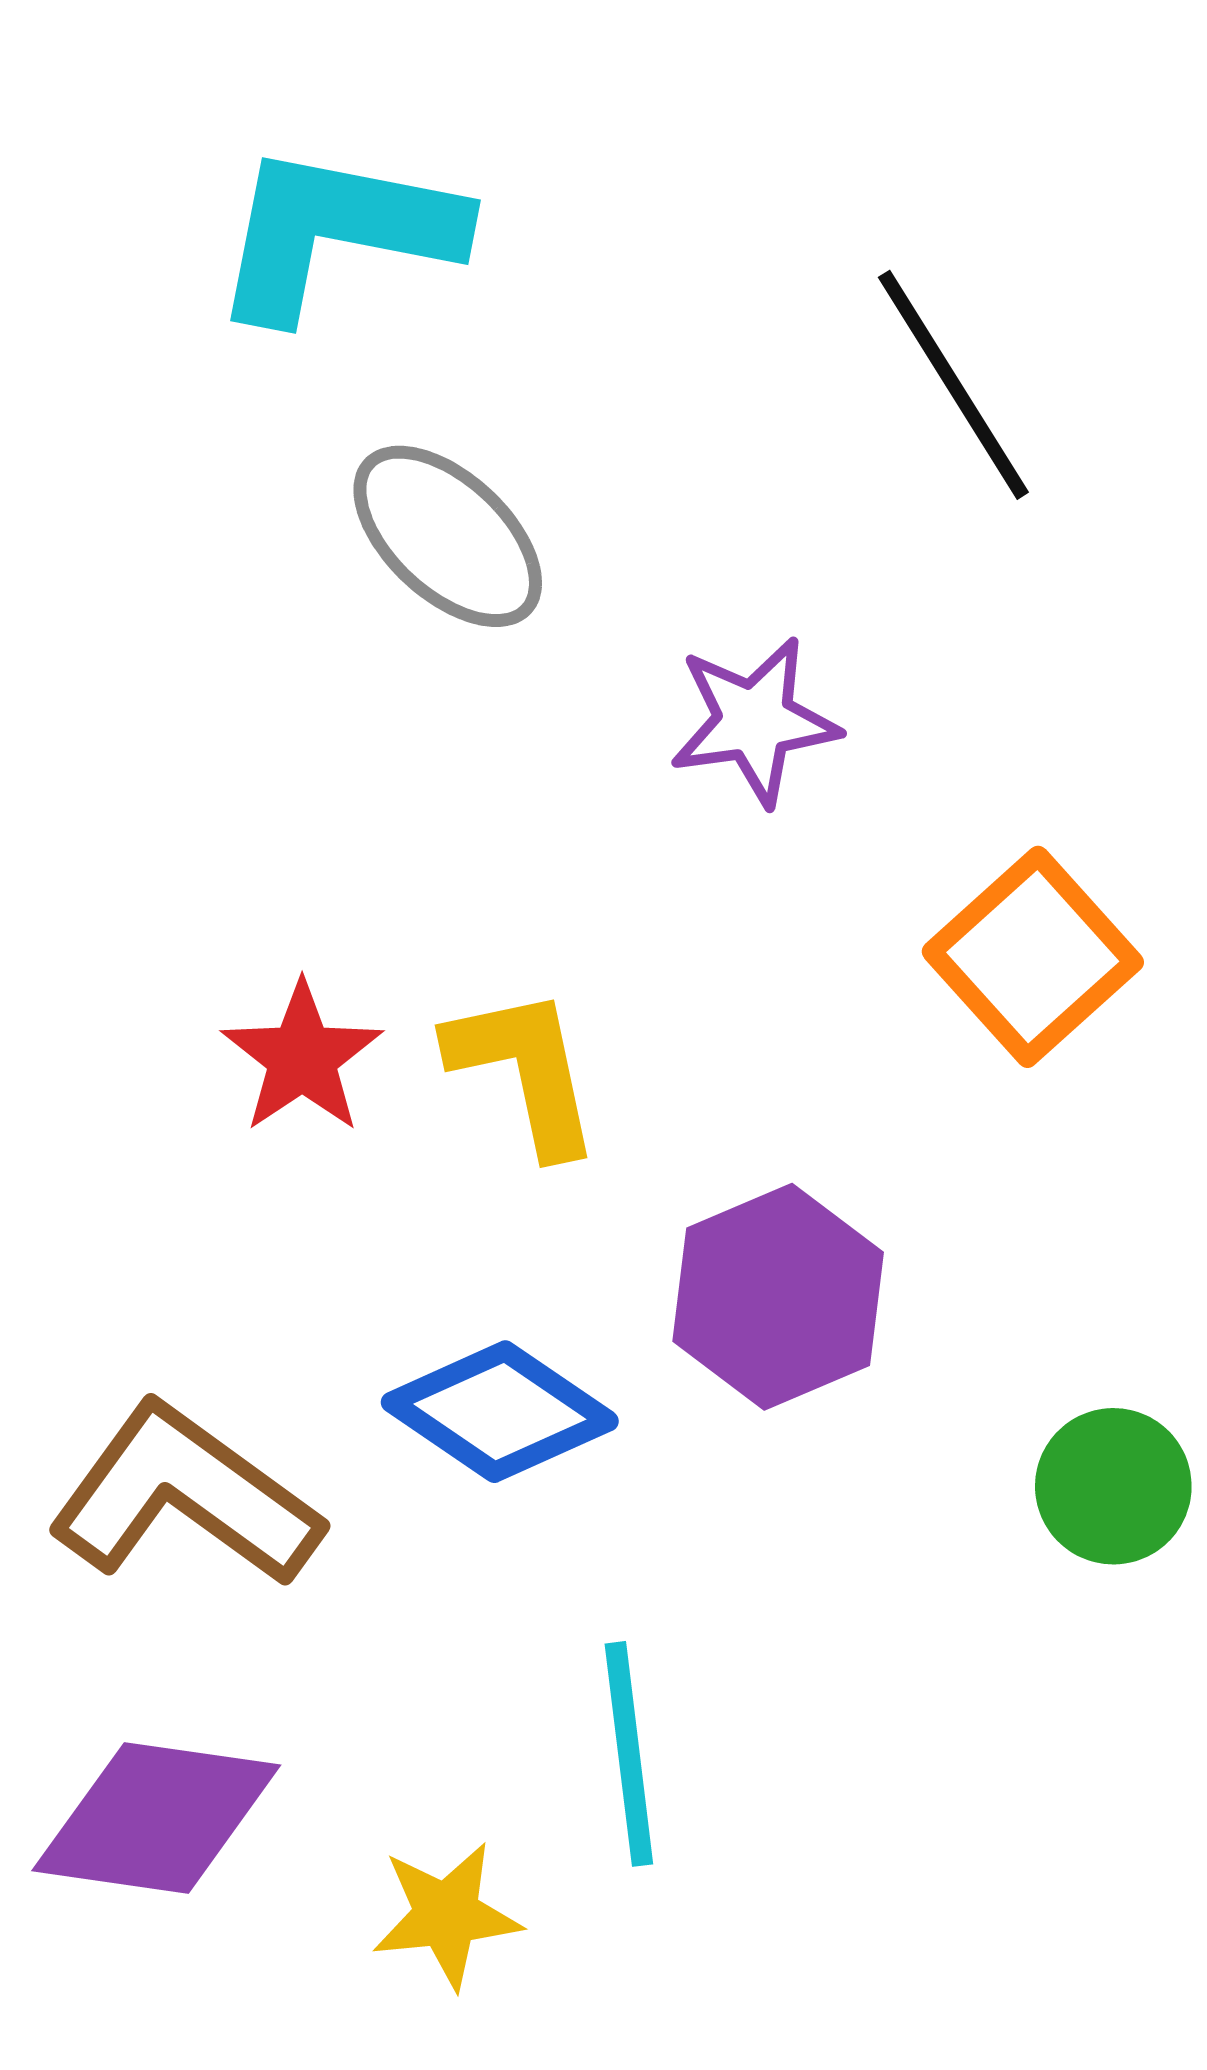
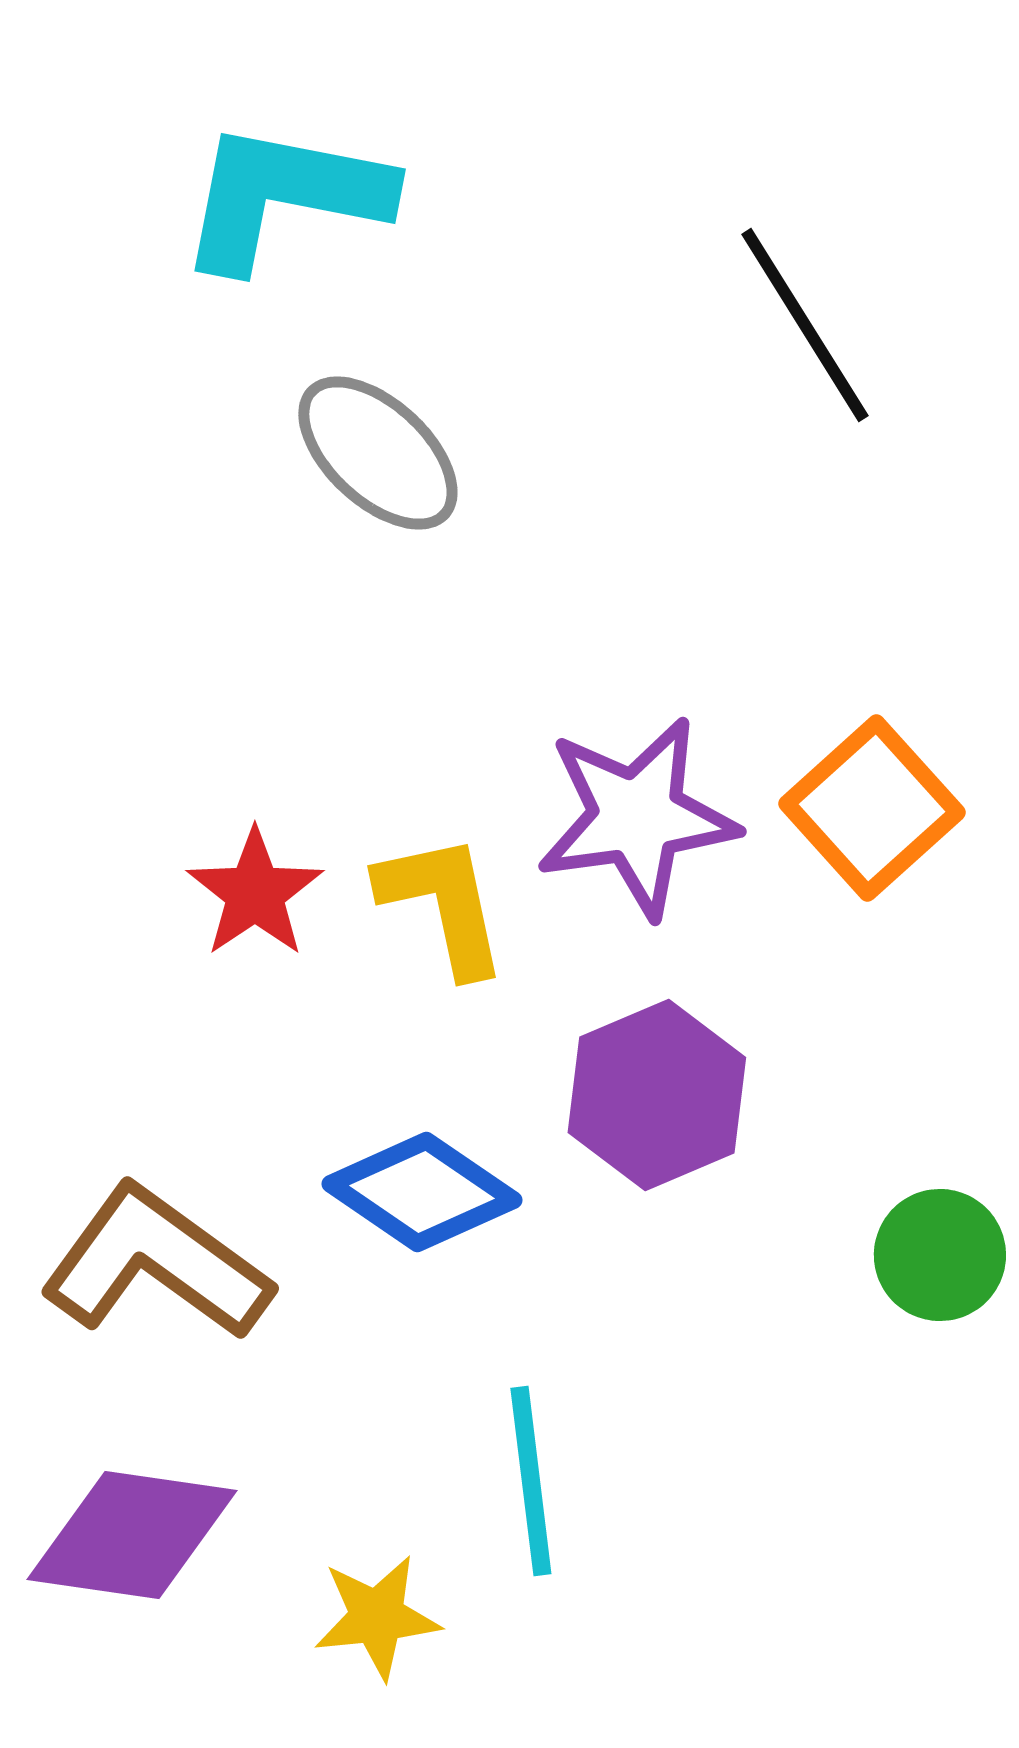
purple star: (754, 721) -> (637, 817), moved, size x1.4

